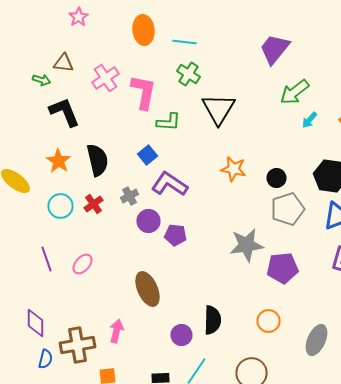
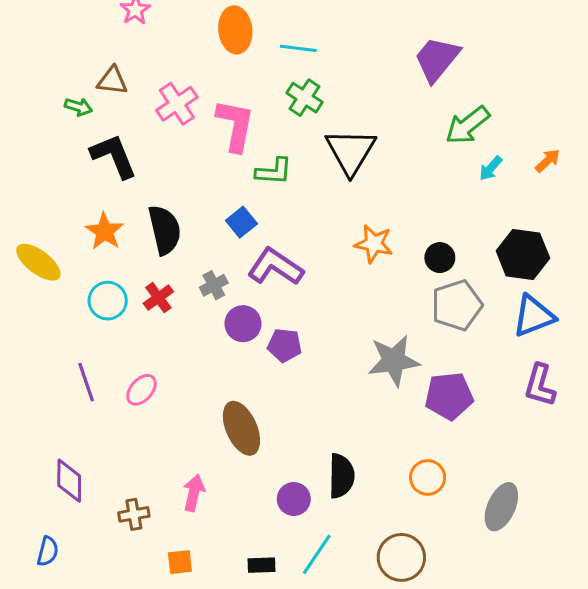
brown cross: (78, 345) -> (134, 514), size x0.6
blue semicircle: (46, 359) -> (48, 551), moved

